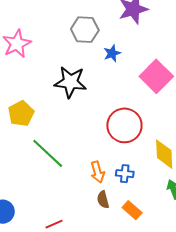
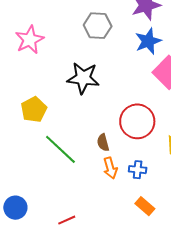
blue star: (112, 53) -> (148, 41), moved, size x1.5
brown semicircle: (103, 200) -> (103, 143), moved

